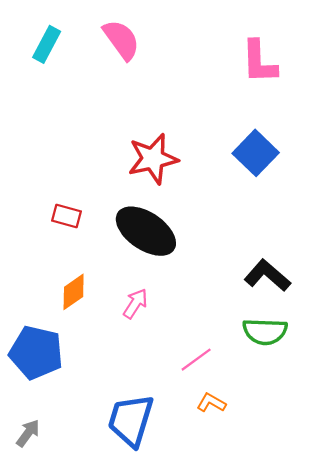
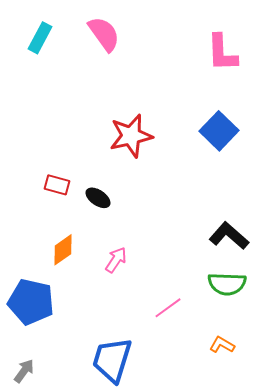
black ellipse: (146, 231) -> (98, 198), moved, size x0.5
orange L-shape: (211, 403) -> (222, 345), moved

